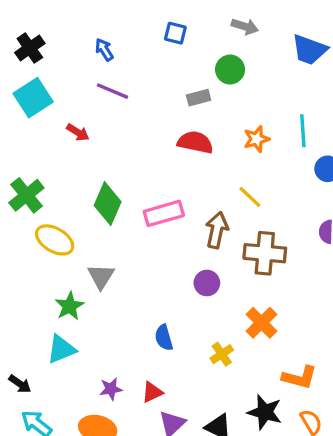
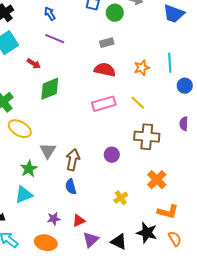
green circle: (230, 70) -> (115, 13), moved
green diamond: (108, 204) -> (50, 89), moved, turned 45
pink rectangle: (164, 213) -> (104, 104), moved
brown arrow: (217, 230) -> (73, 160), moved
orange cross: (261, 323) -> (157, 180), moved
blue semicircle: (164, 338) -> (71, 187), moved

